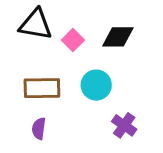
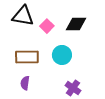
purple cross: (124, 125) -> (73, 88), moved

